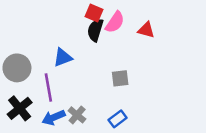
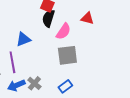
pink semicircle: (115, 22) -> (63, 31), moved
gray square: (120, 78) -> (67, 55), size x1.5

